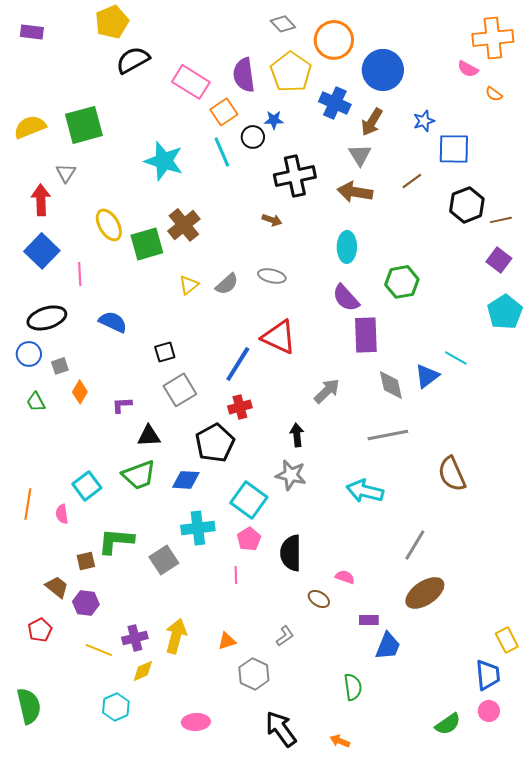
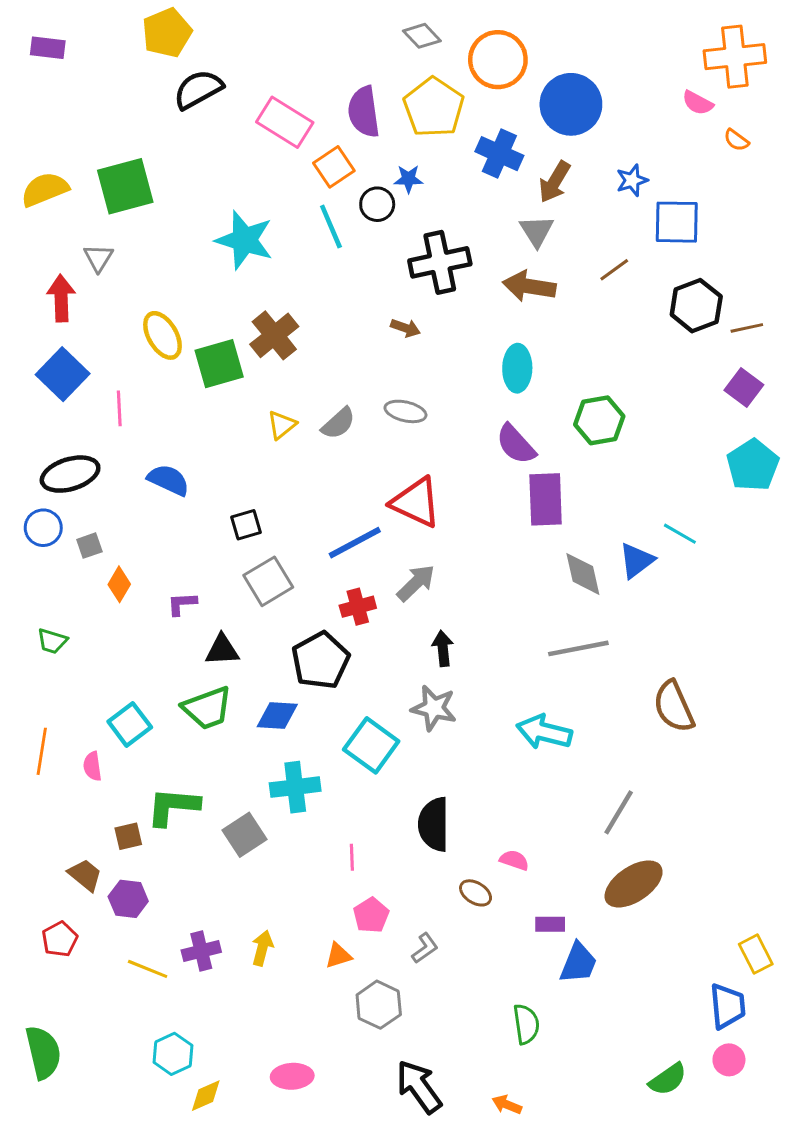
blue line: (238, 364) -> (355, 543), turned 30
gray arrow: (327, 391) -> (416, 583), moved
green trapezoid: (36, 402) -> (52, 641), moved, turned -45
pink pentagon: (249, 539) -> (371, 915), moved
yellow arrow: (176, 636) -> (262, 948), size x0.7
yellow diamond: (143, 671) -> (206, 1096), moved

